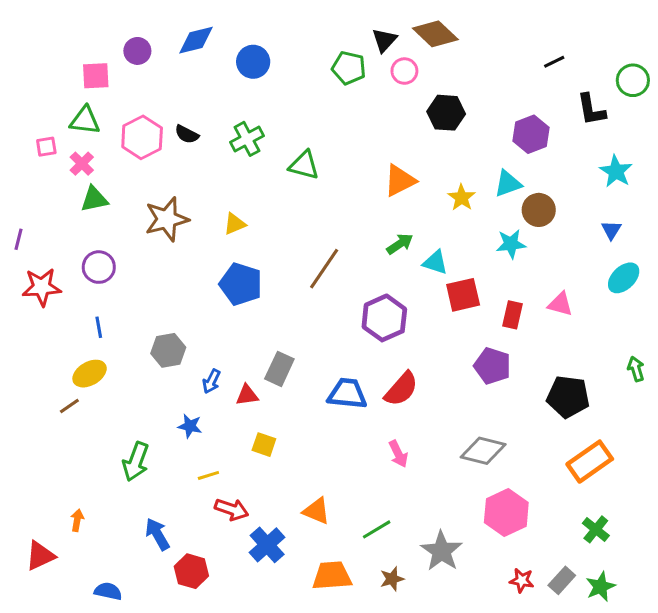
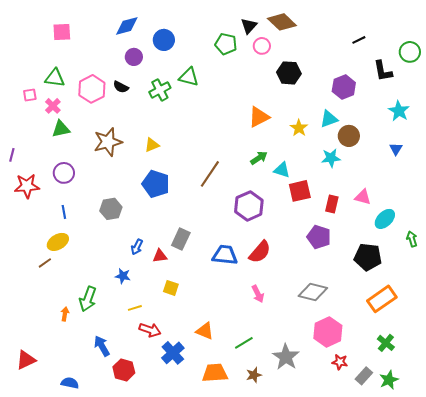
purple circle: (137, 51) -> (134, 57), moved
pink square: (96, 76) -> (62, 32), moved
green triangle: (304, 165) -> (189, 77), moved
cyan ellipse: (624, 278) -> (385, 219), moved
gray hexagon: (168, 350) -> (111, 209), moved
orange arrow: (77, 520) -> (65, 314), moved
red star: (522, 580) -> (340, 362), moved

